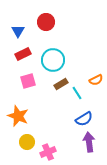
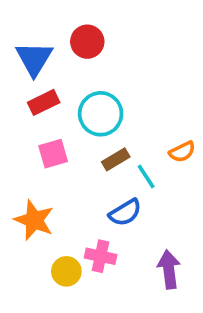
blue triangle: (18, 31) -> (34, 59), size x1.5
blue semicircle: (84, 119) -> (125, 213), moved
yellow circle: (27, 142) -> (66, 271), moved
pink cross: (48, 152) -> (101, 256), moved, turned 35

